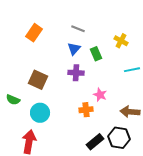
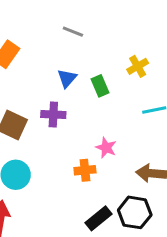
gray line: (78, 29) -> (73, 32), moved
yellow cross: (121, 41) -> (138, 66), turned 32
purple cross: (76, 73) -> (53, 114), moved

